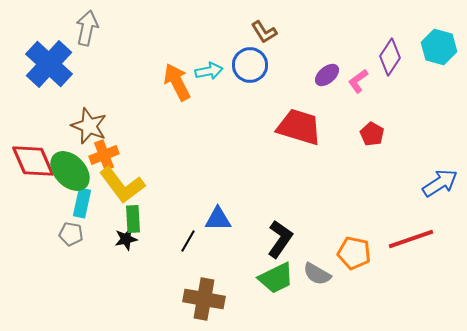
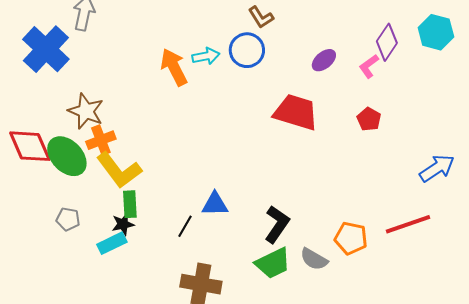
pink L-shape: (358, 81) -> (369, 66), moved
cyan rectangle: (82, 203) -> (112, 243), moved, turned 52

